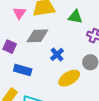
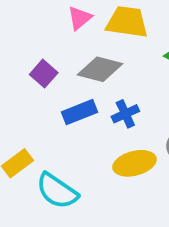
blue rectangle: (23, 70) -> (80, 112), moved, turned -54

